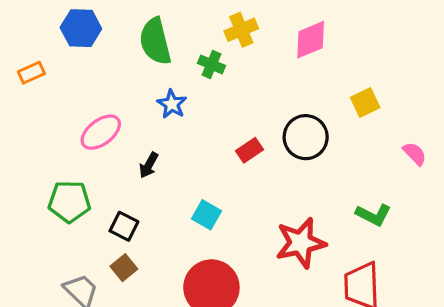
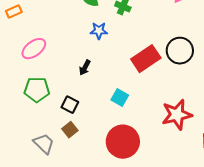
blue star: (172, 104) -> (99, 31), turned -30
pink ellipse: (101, 132) -> (34, 49), moved
red rectangle: (249, 150) -> (146, 59), size x1.8

